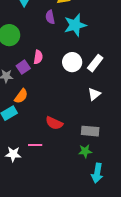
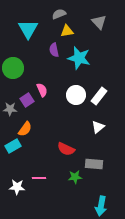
cyan star: (75, 25) -> (79, 58), turned 30
pink semicircle: (38, 57) -> (42, 90), turned -32
red semicircle: (54, 123) -> (66, 149), moved
green star: (85, 151) -> (75, 177), moved

